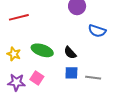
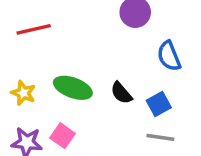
blue semicircle: (97, 31) -> (169, 56), turned 48
blue square: (71, 73) -> (159, 104), moved, turned -32

